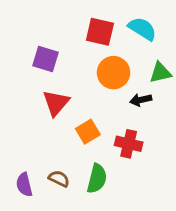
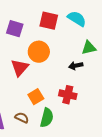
purple square: (45, 59) -> (15, 29), moved
orange circle: (114, 73) -> (39, 52), moved
orange square: (88, 132) -> (36, 97), moved

